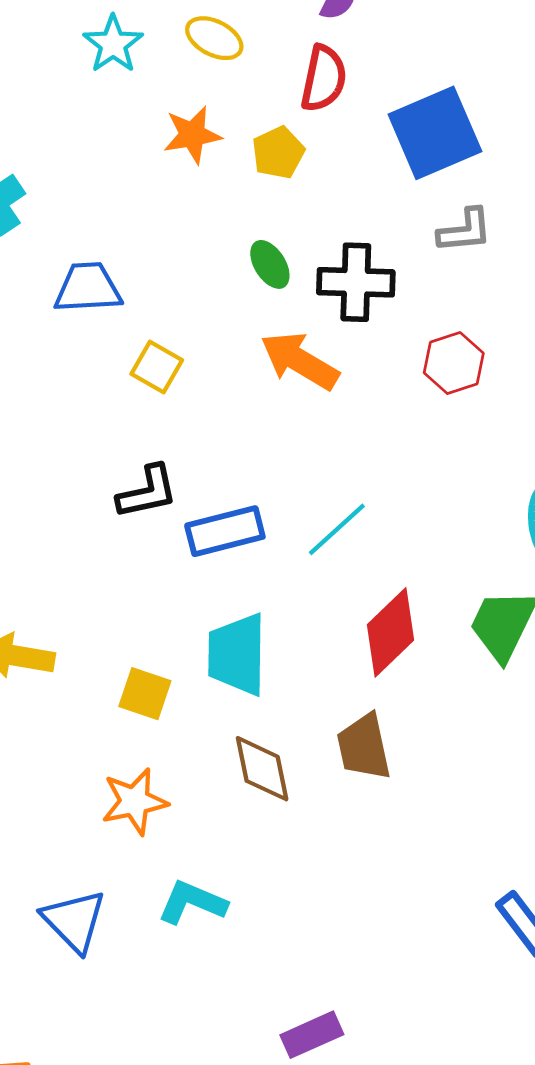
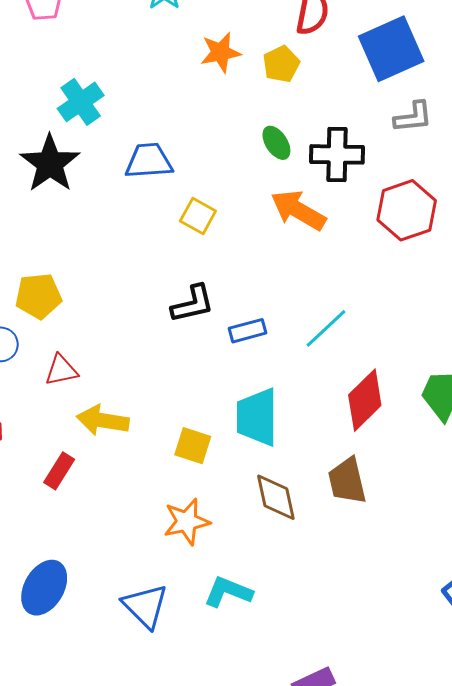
red hexagon: (454, 363) -> (407, 210), size x1.4
blue rectangle: (225, 531) -> (247, 331), size x0.7

